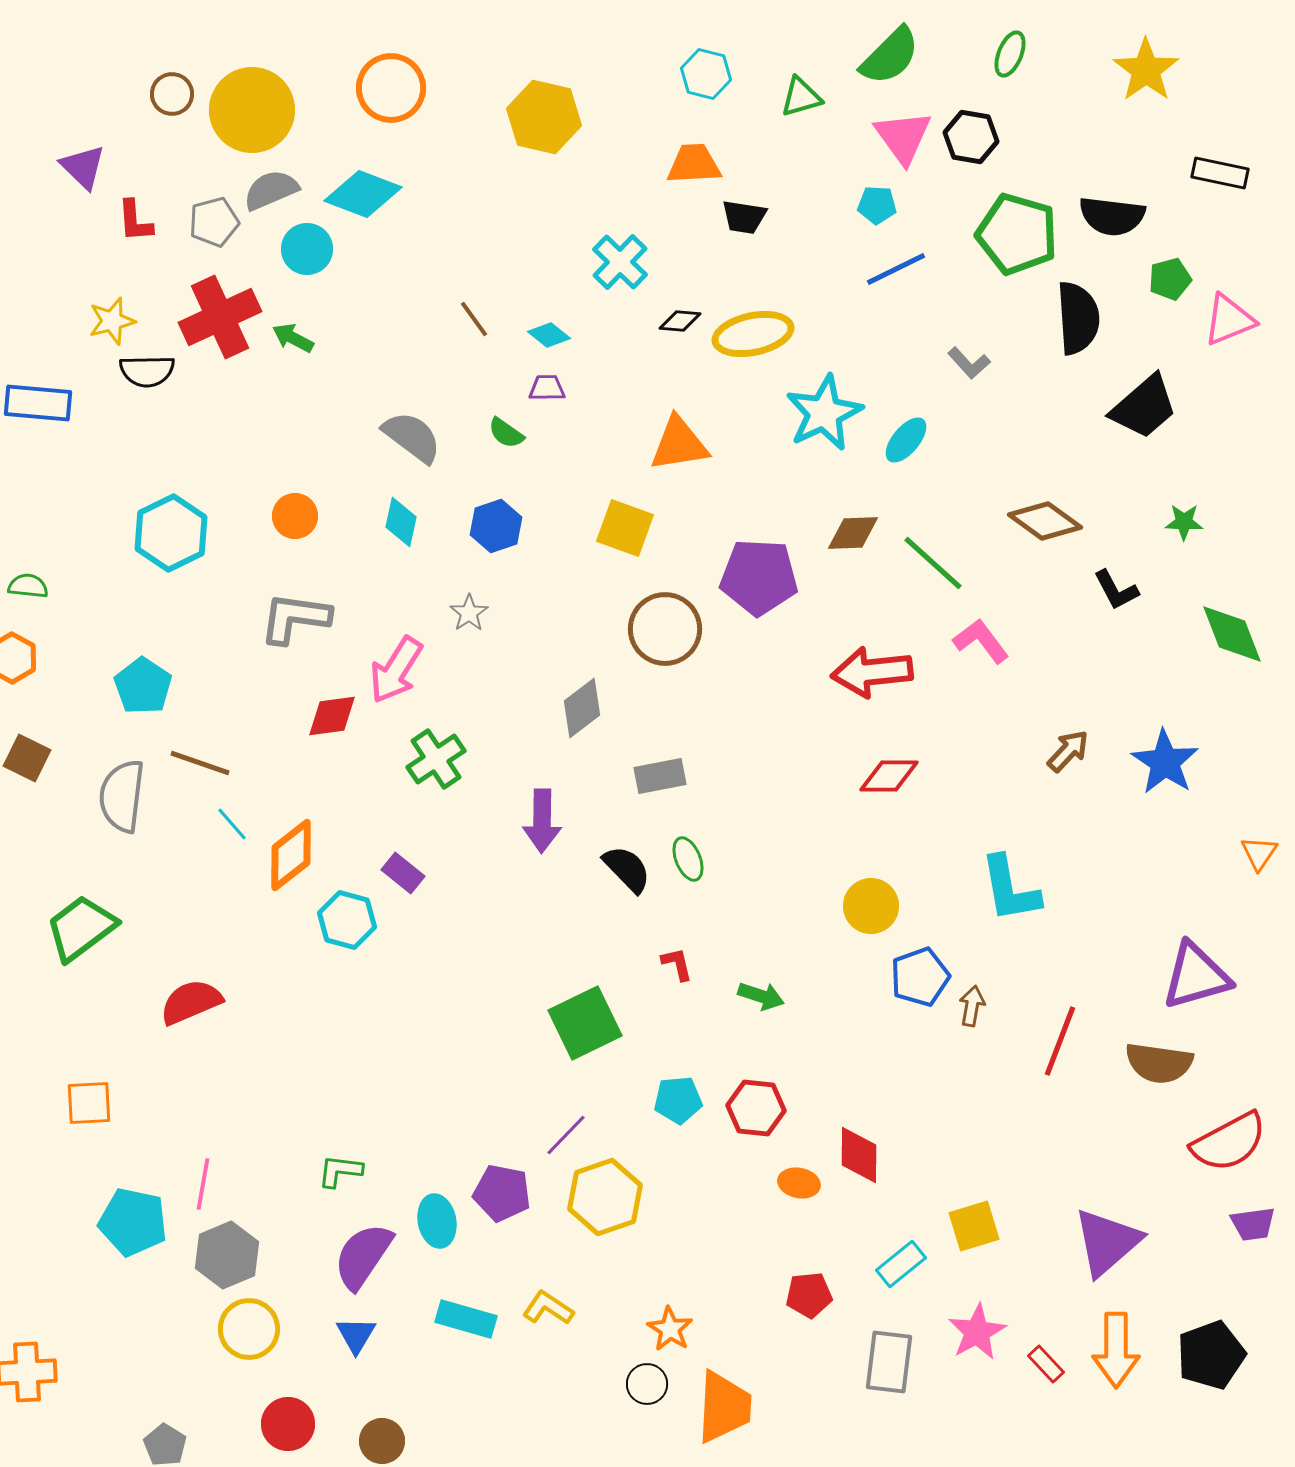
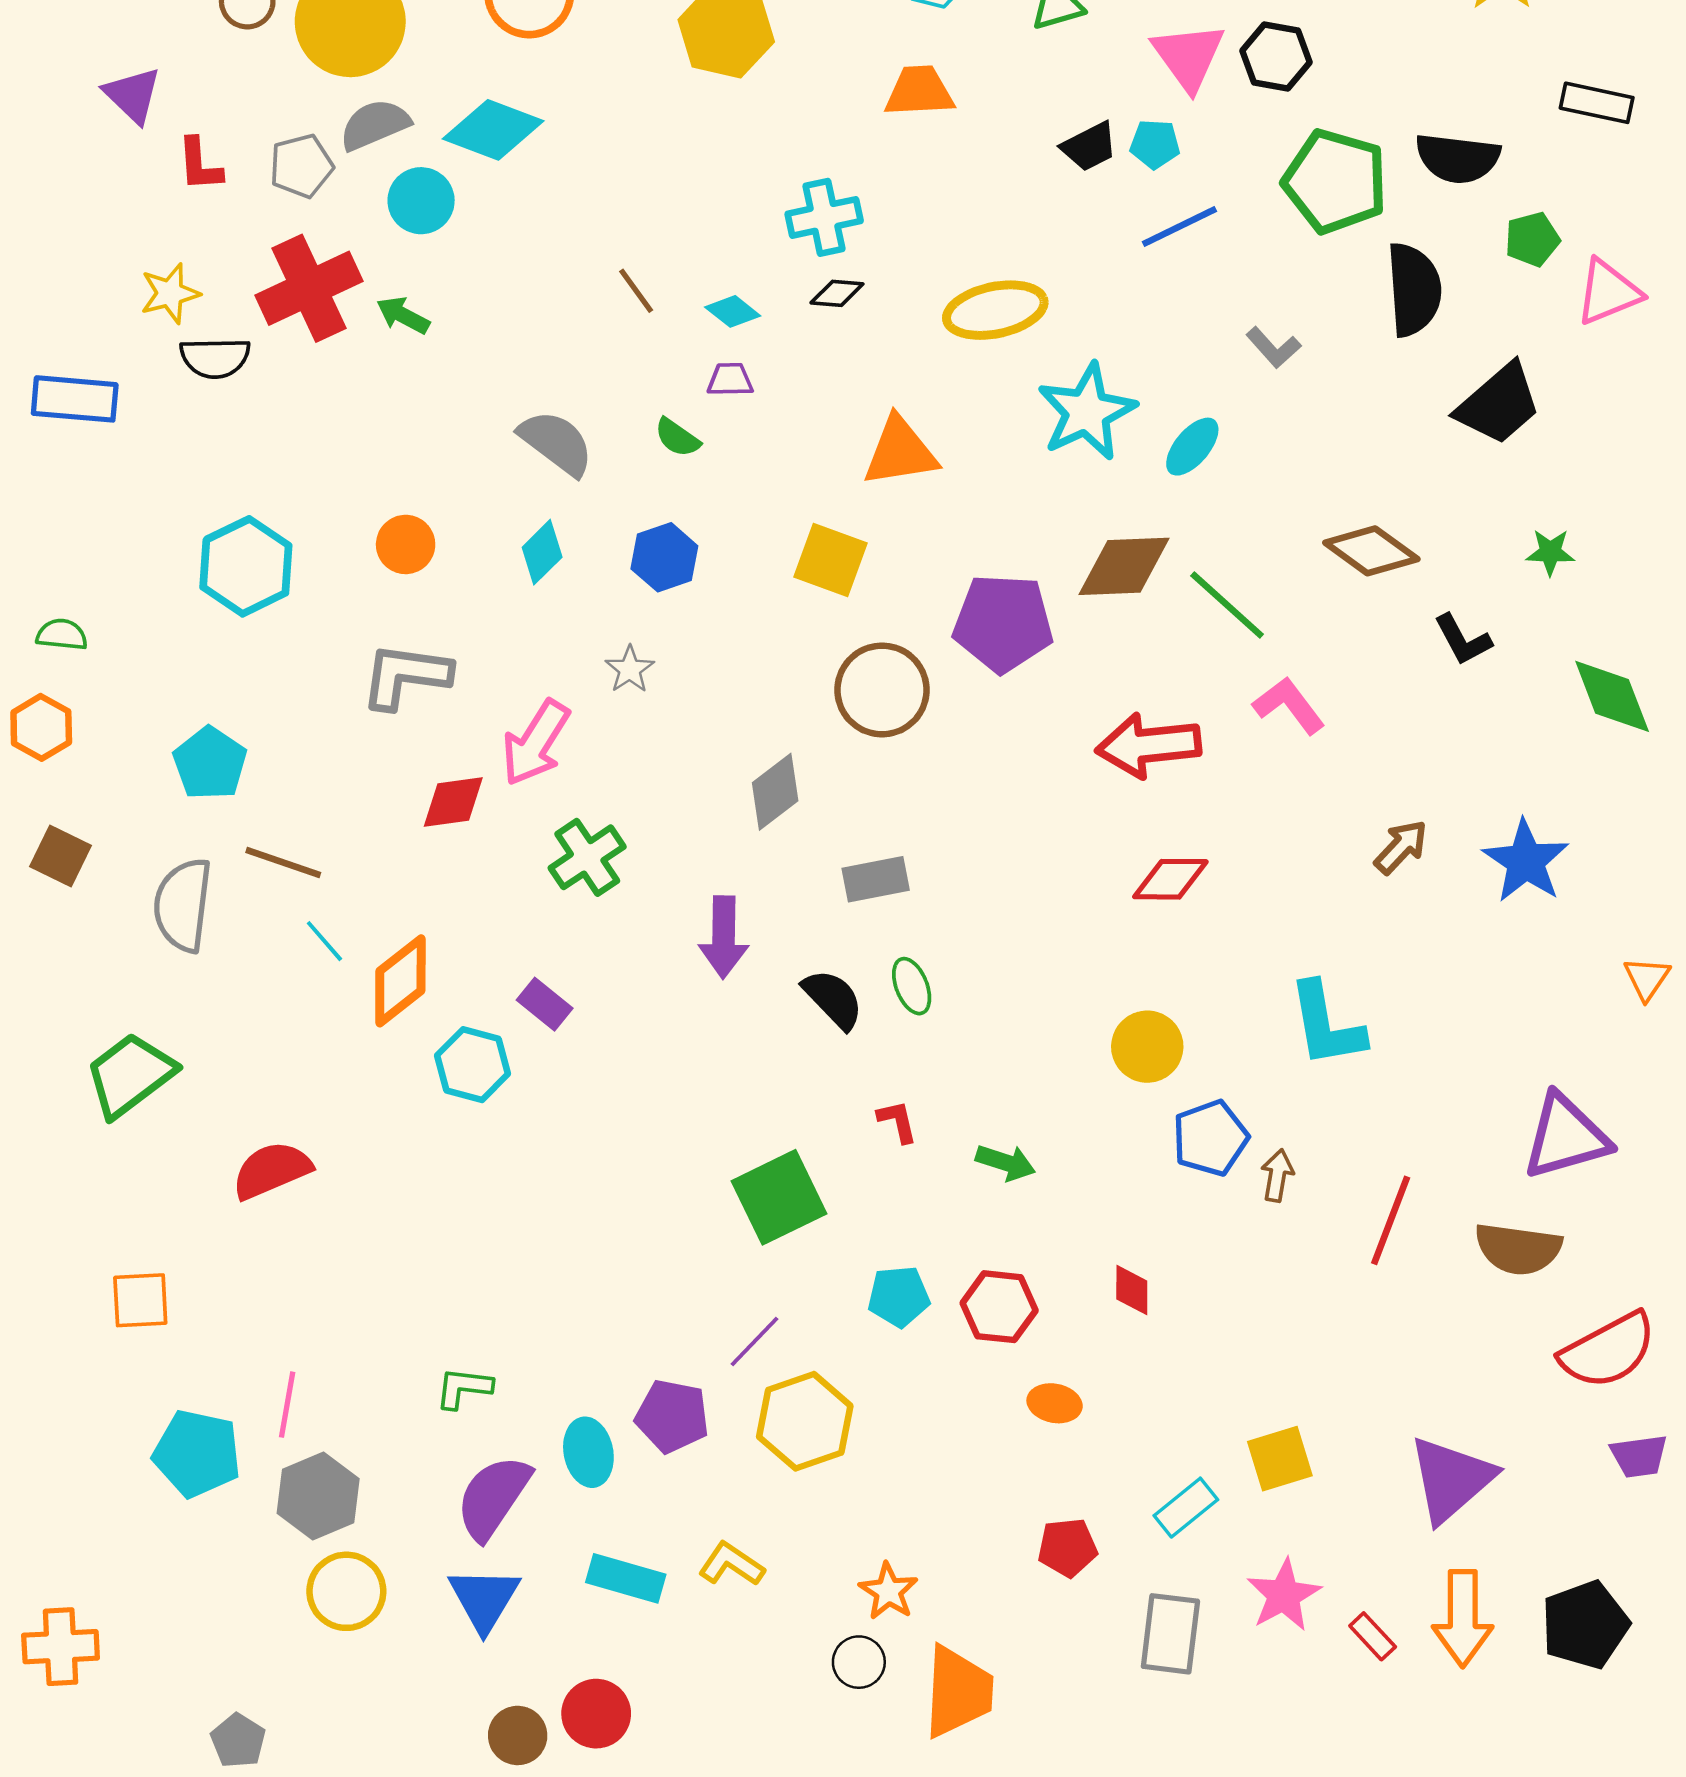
black trapezoid: (744, 217) -> (1089, 147), moved, turned -36
cyan cross: (620, 262) -> (824, 217), turned 34
black diamond: (680, 321) -> (837, 293), moved
cyan diamond: (401, 522) -> (542, 552), turned 33
brown diamond: (853, 533) -> (1124, 566), size x1.4
red diamond: (859, 1155) -> (1132, 1290), moved, size x0.7
blue triangle: (356, 1335) -> (484, 1599), size x1.4
red circle: (288, 1424) -> (596, 1714), moved

